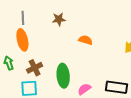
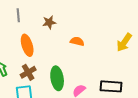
gray line: (23, 18) -> (18, 15), moved
orange ellipse: (22, 40) -> (27, 45), moved

